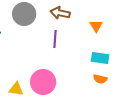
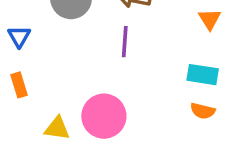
orange triangle: (96, 26) -> (210, 19), moved

